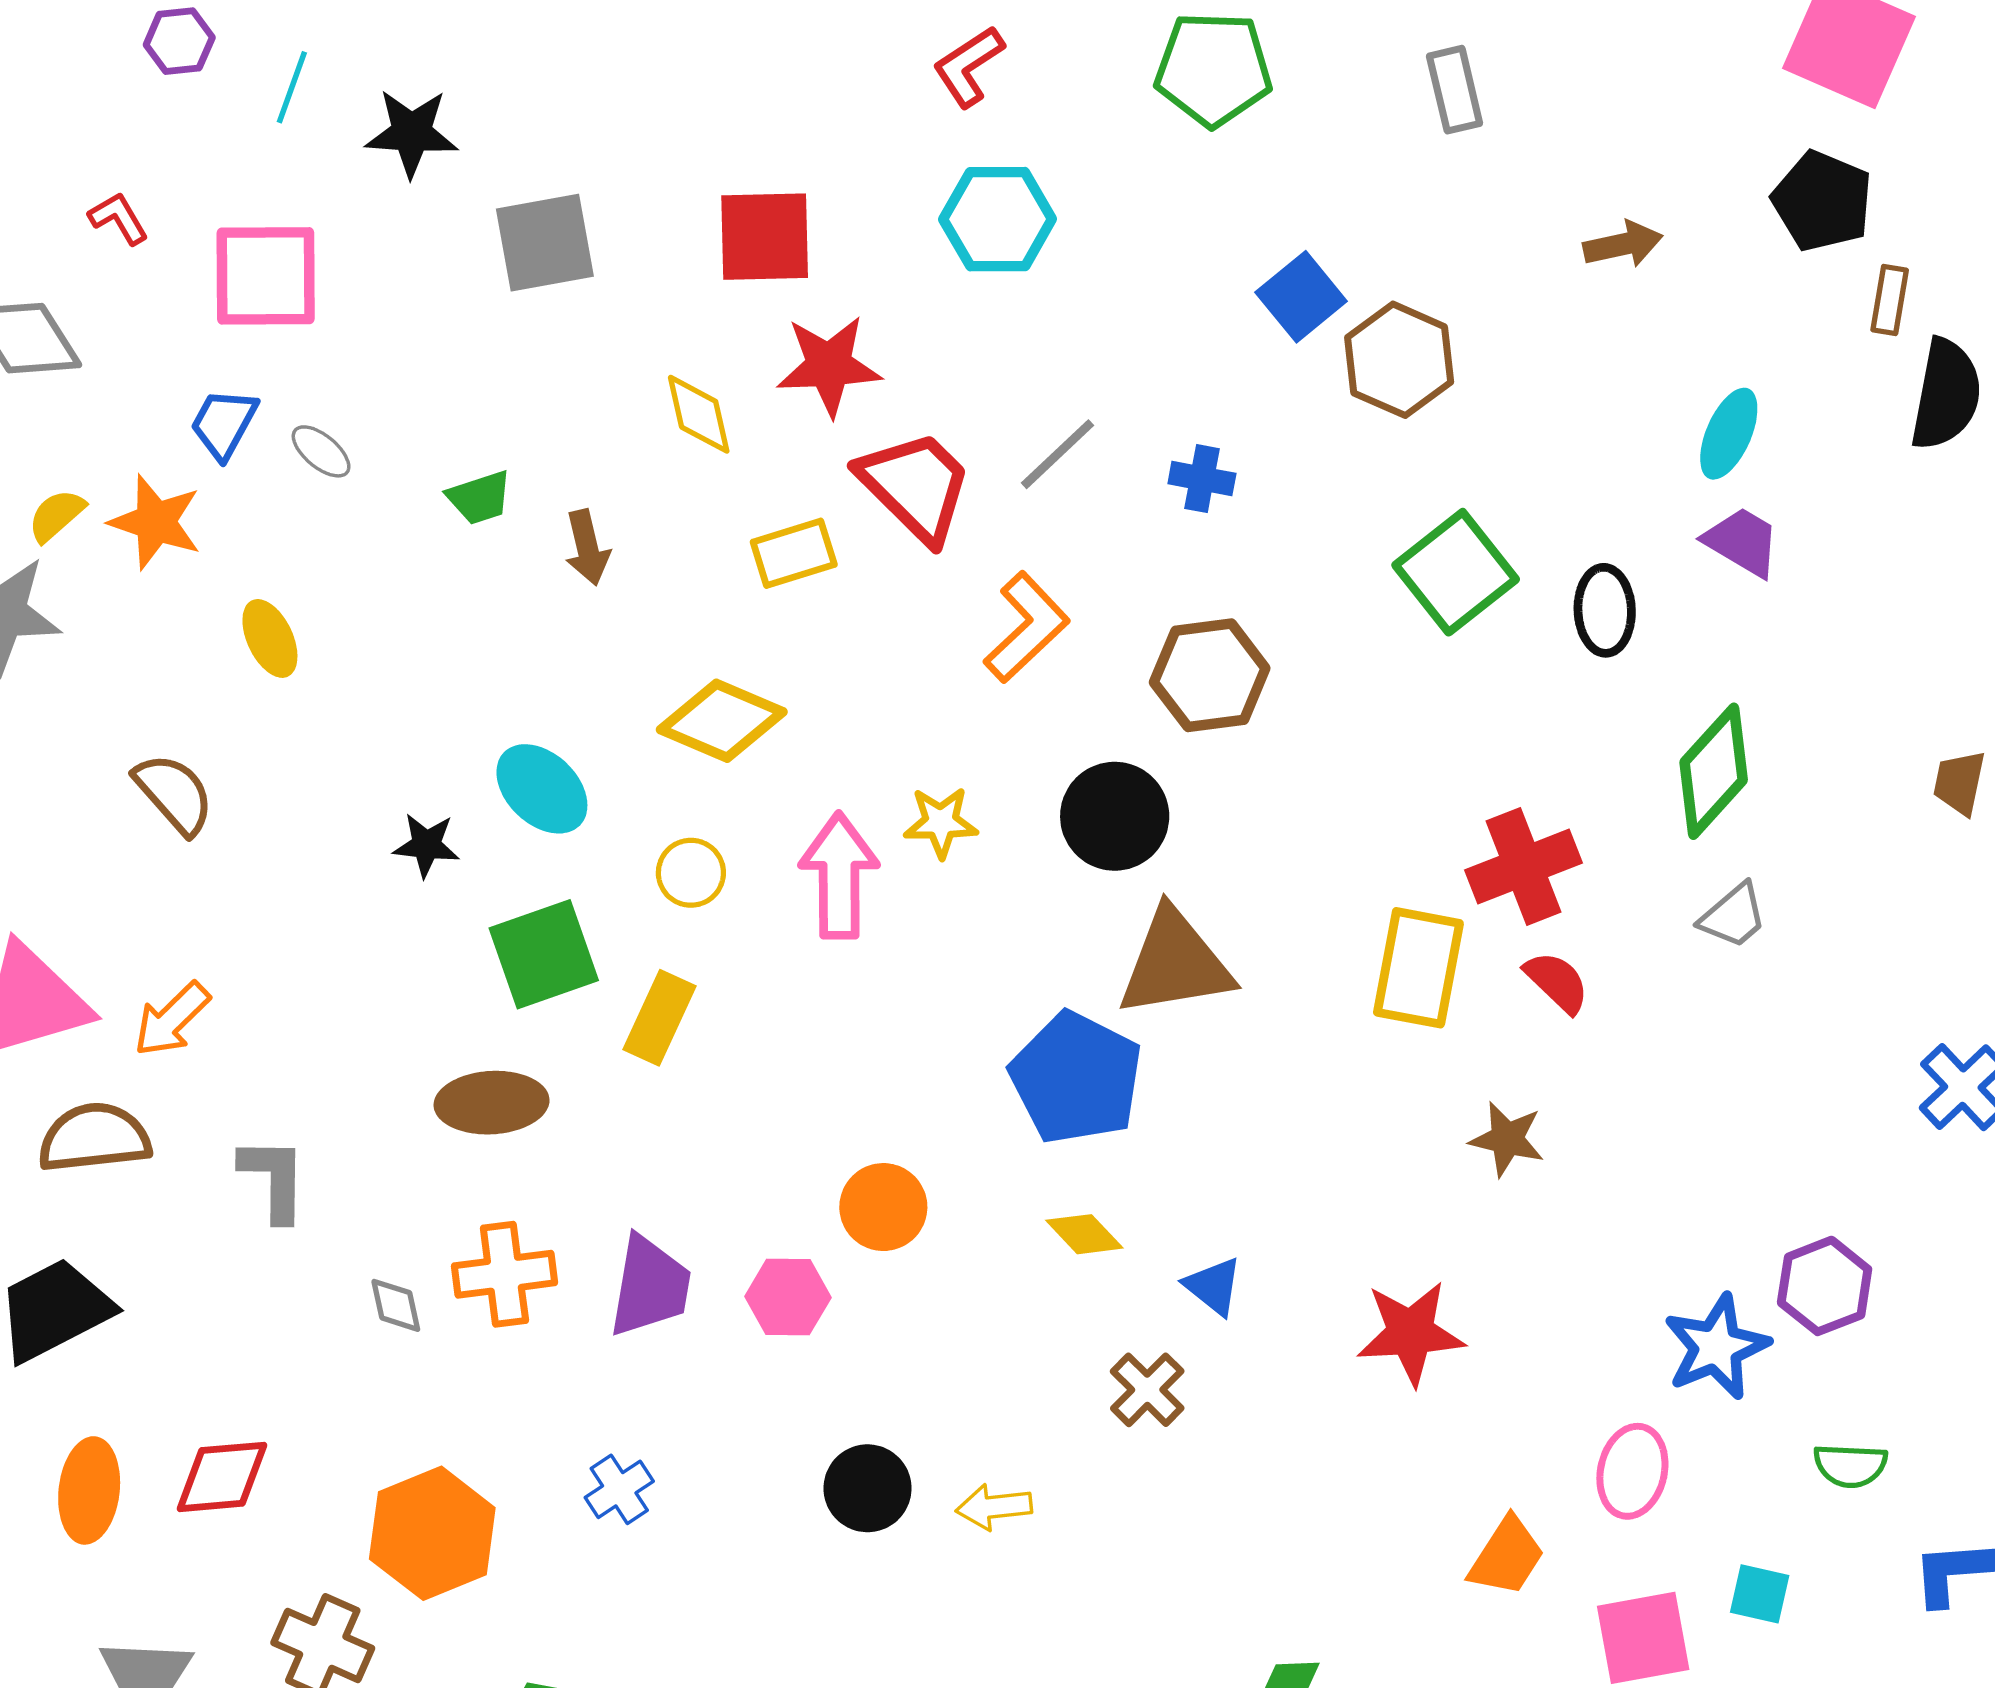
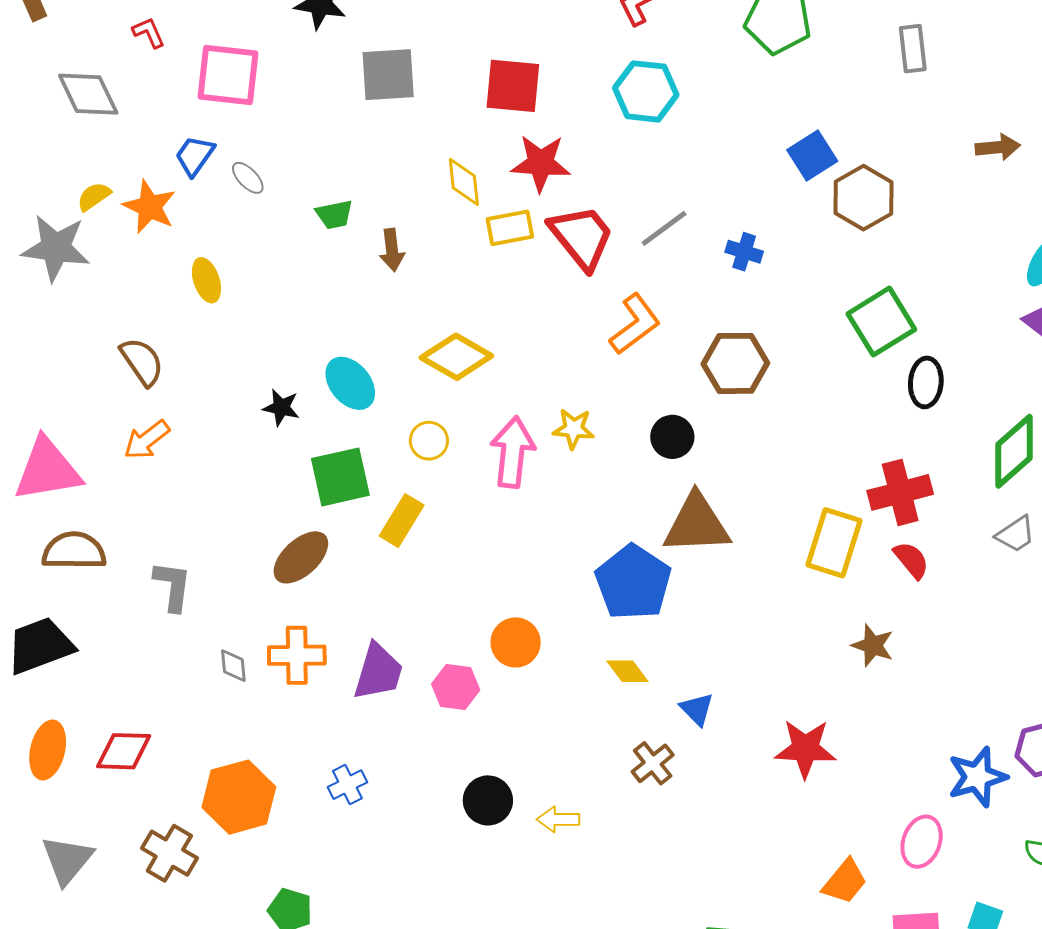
yellow rectangle: (794, 553) -> (510, 228), moved
black ellipse: (1605, 610) -> (926, 382), moved
black circle: (1115, 816) -> (672, 437), size x0.7
orange arrow: (172, 1019) -> (147, 440), moved
brown ellipse: (492, 1103) -> (301, 557), turned -46

